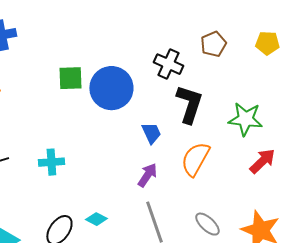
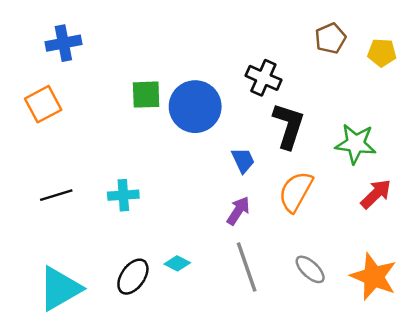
brown pentagon: (213, 44) -> (330, 38), moved

